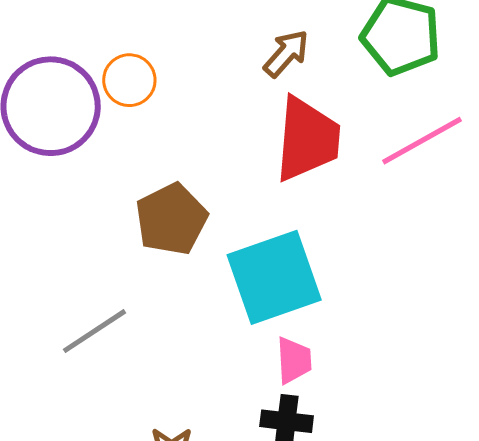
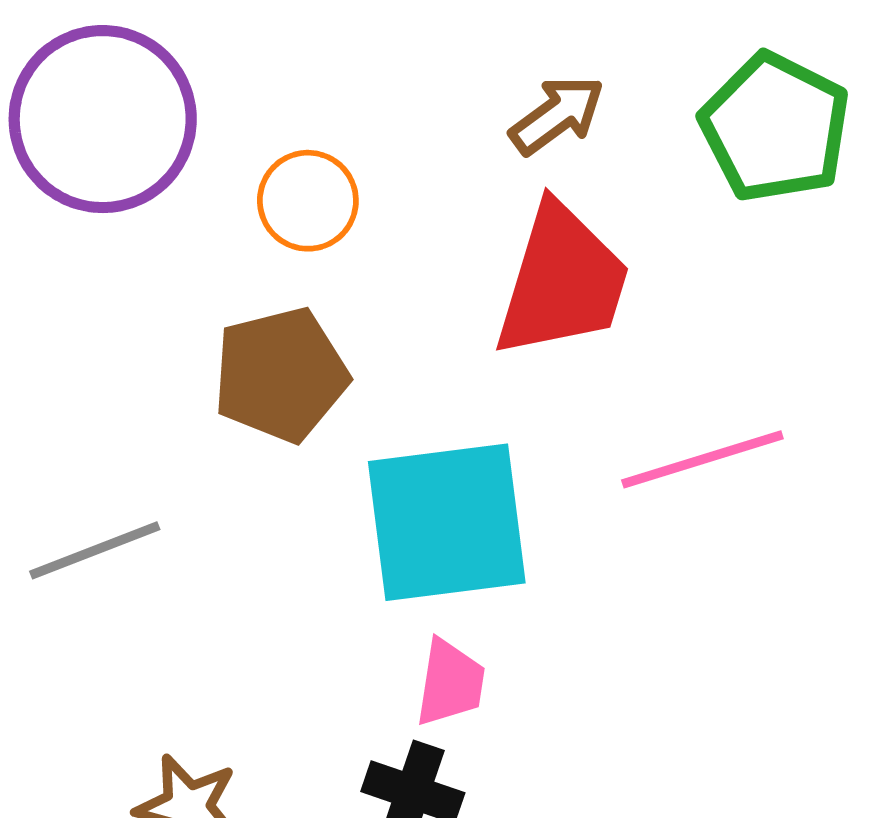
orange circle: (129, 80) -> (308, 201), moved
pink line: (422, 141) -> (702, 459), moved

